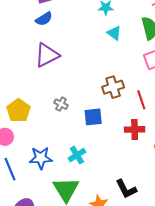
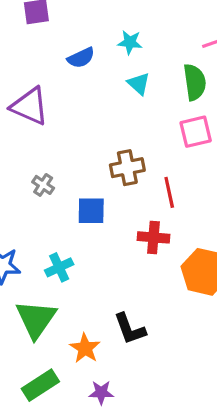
blue semicircle: (44, 19) -> (81, 58), moved
purple triangle: (47, 55) -> (30, 106), turned 44

